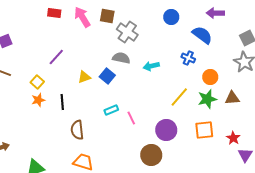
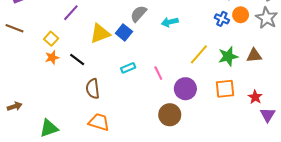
gray semicircle: (121, 58) -> (139, 14), turned -60
blue cross: (188, 58) -> (222, 19), moved
yellow triangle: (84, 77) -> (100, 34), size x1.5
orange circle: (210, 77) -> (241, 15), moved
black line: (62, 102) -> (77, 60), turned -49
pink line: (131, 118) -> (158, 73), moved

